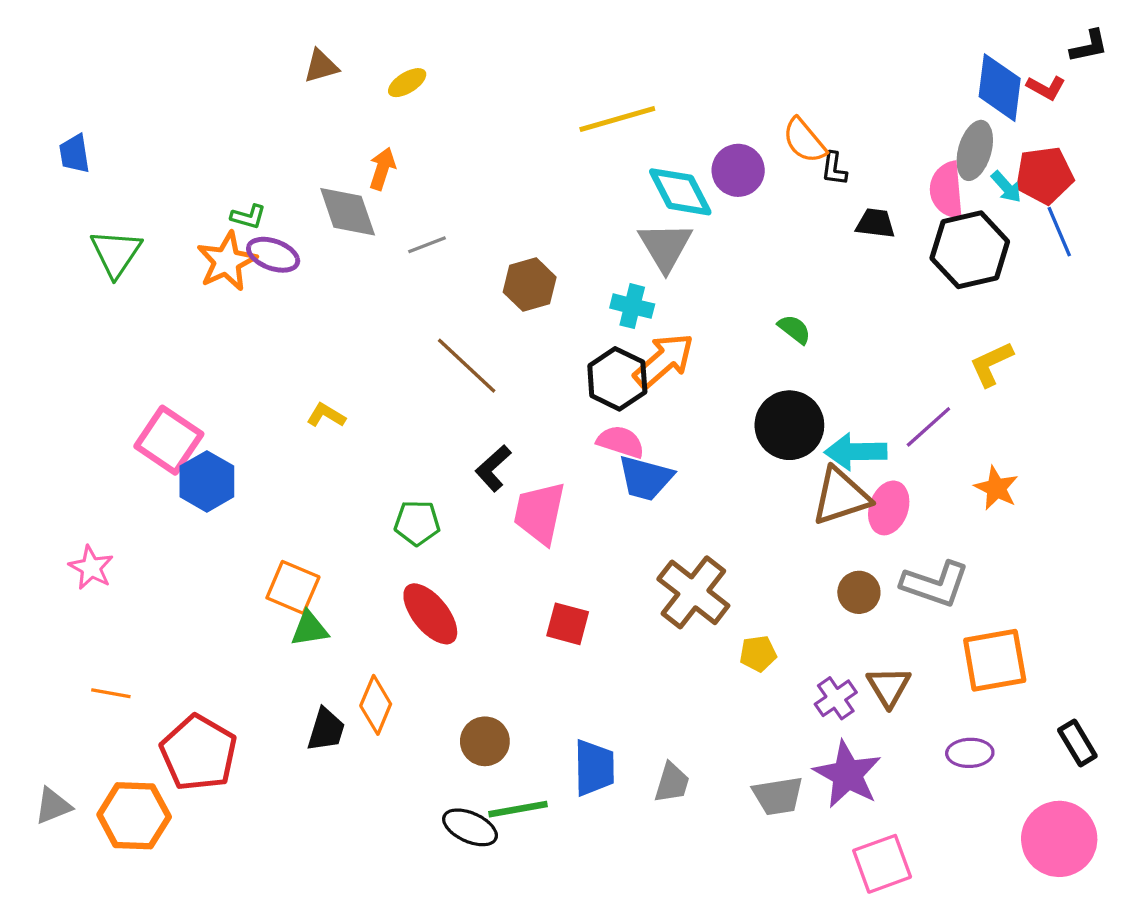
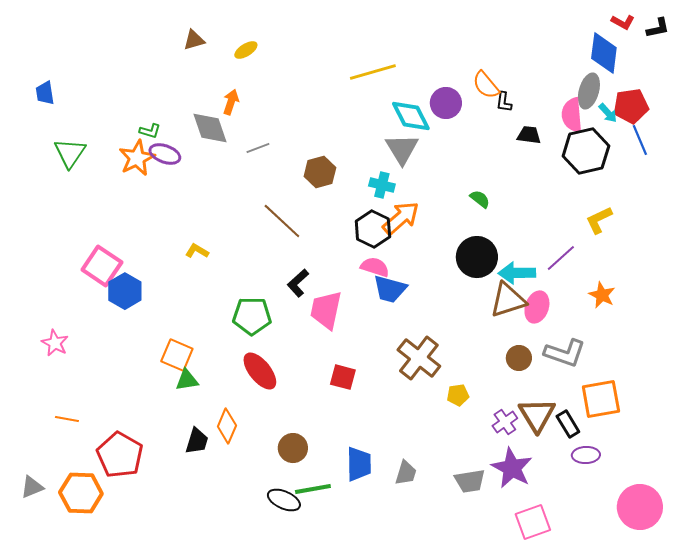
red L-shape: (1046, 88) -> (623, 22), moved
green pentagon: (417, 523) -> (252, 316), size x1.4
brown triangle: (889, 687) -> (537, 415), size x1.4
black rectangle: (1077, 743) -> (568, 424), moved

